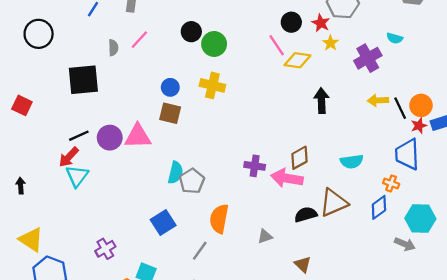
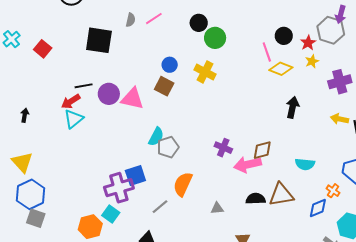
pink arrow: (287, 178) -> (247, 165), turned -36
purple cross: (105, 249) -> (119, 188), moved, size x1.6

